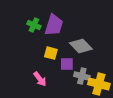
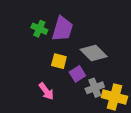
purple square: (67, 64) -> (77, 74), turned -32
gray cross: (82, 76) -> (95, 88), turned -35

